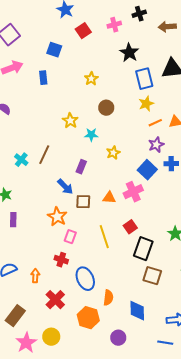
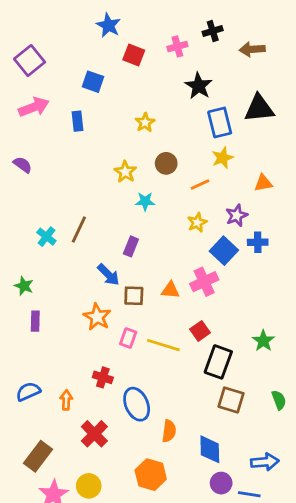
red square: (83, 31) -> (134, 55), turned -35
yellow star: (70, 121) -> (125, 172), moved
orange line: (155, 123) -> (200, 184), moved
yellow star: (113, 153) -> (197, 223), moved
pink rectangle: (70, 237) -> (128, 338), moved
yellow line: (104, 237) -> (163, 345), turned -55
orange hexagon: (88, 318) -> (151, 475), moved
purple circle: (118, 338) -> (221, 483), moved

